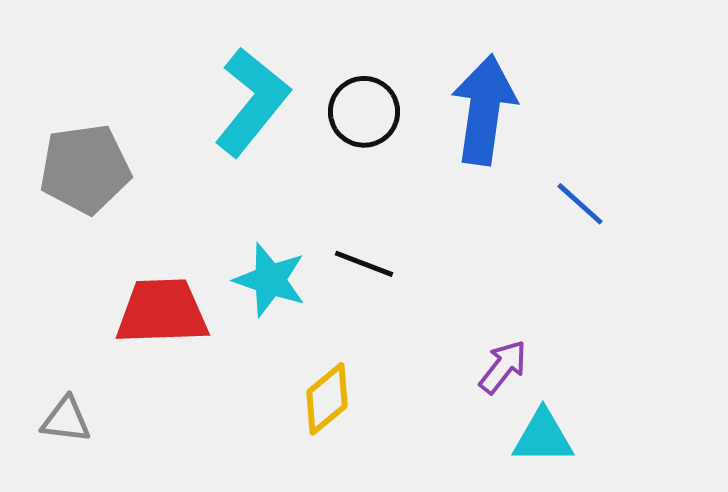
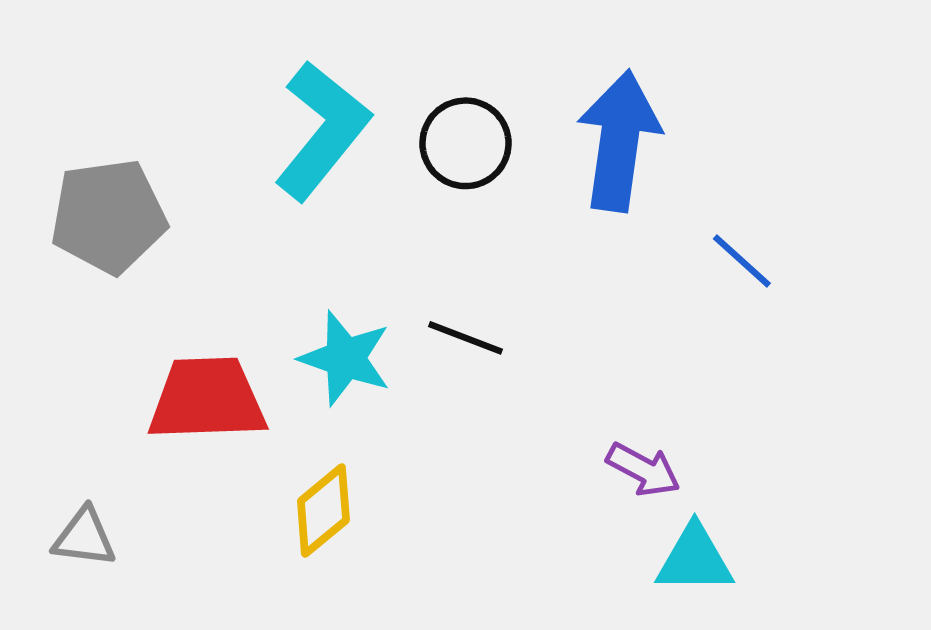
purple arrow: (503, 367) -> (643, 470), turned 80
yellow diamond: (327, 399) -> (323, 511), moved

